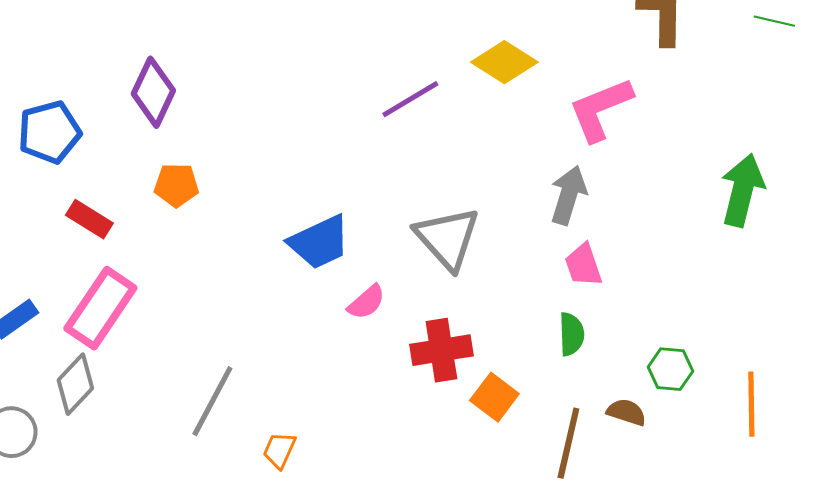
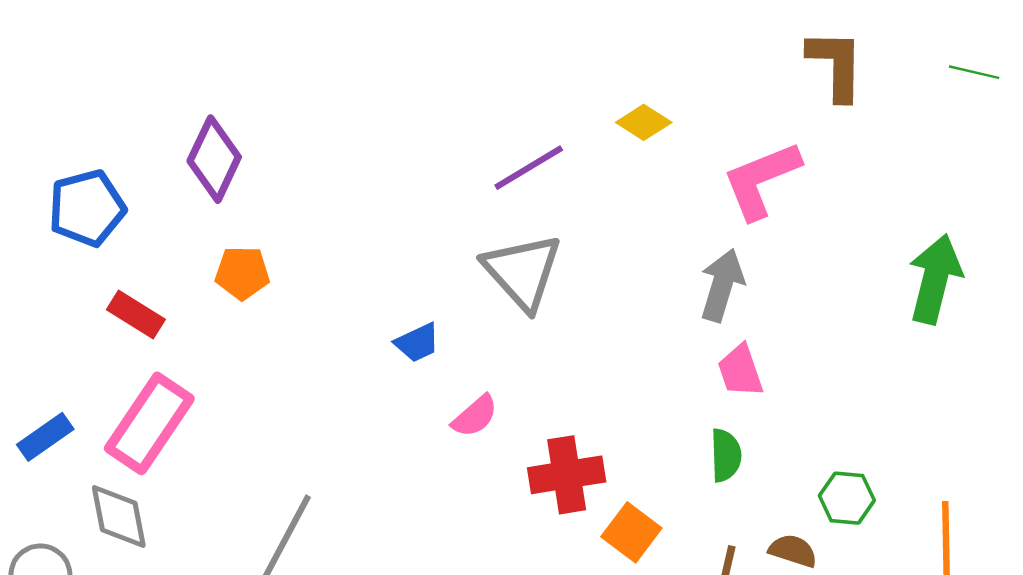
yellow diamond: (504, 62) -> (644, 122), size x0.7
gray triangle: (447, 238) -> (523, 272), moved
blue trapezoid: (319, 242) -> (417, 343), size x0.6
gray diamond: (75, 384) -> (119, 516), turned -54

